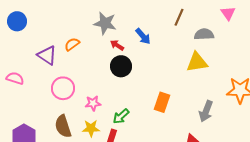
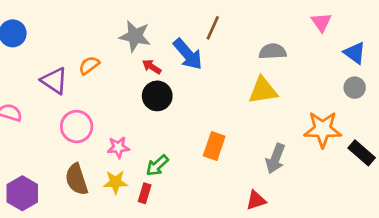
pink triangle: (228, 13) -> (321, 22), moved
brown line: (179, 17) -> (213, 28), moved
blue arrow: (143, 36) -> (188, 54), size x1.4

